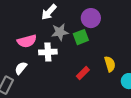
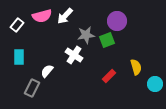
white arrow: (49, 12) -> (65, 16), moved
pink semicircle: (27, 41) -> (42, 16), moved
white cross: (48, 52) -> (74, 55), turned 36

